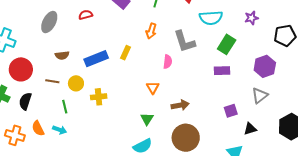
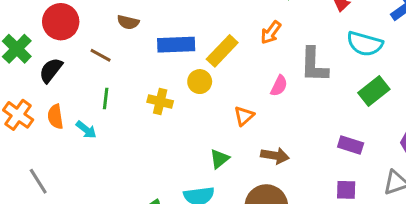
yellow rectangle: (126, 53) -> (222, 51), size x1.5
purple rectangle: (222, 71) -> (351, 145), moved
yellow circle: (76, 83) -> (200, 82), moved

